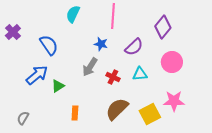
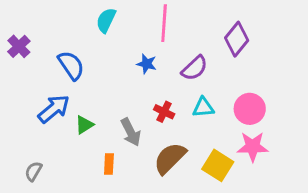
pink circle: (172, 62) -> (250, 109), moved
gray arrow: (90, 67) -> (131, 132), moved, turned -60
yellow square: (150, 114) -> (218, 165), turned -30

